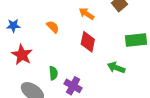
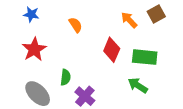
orange arrow: (86, 14) -> (129, 20), moved
green rectangle: (136, 40) -> (145, 57), moved

